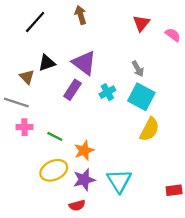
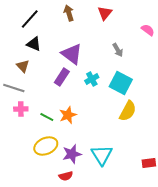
red triangle: (141, 23) -> (105, 13), moved
black triangle: (47, 63) -> (34, 44), moved, turned 42
gray arrow: (138, 69) -> (118, 50), moved
orange star: (84, 150) -> (68, 115), moved

